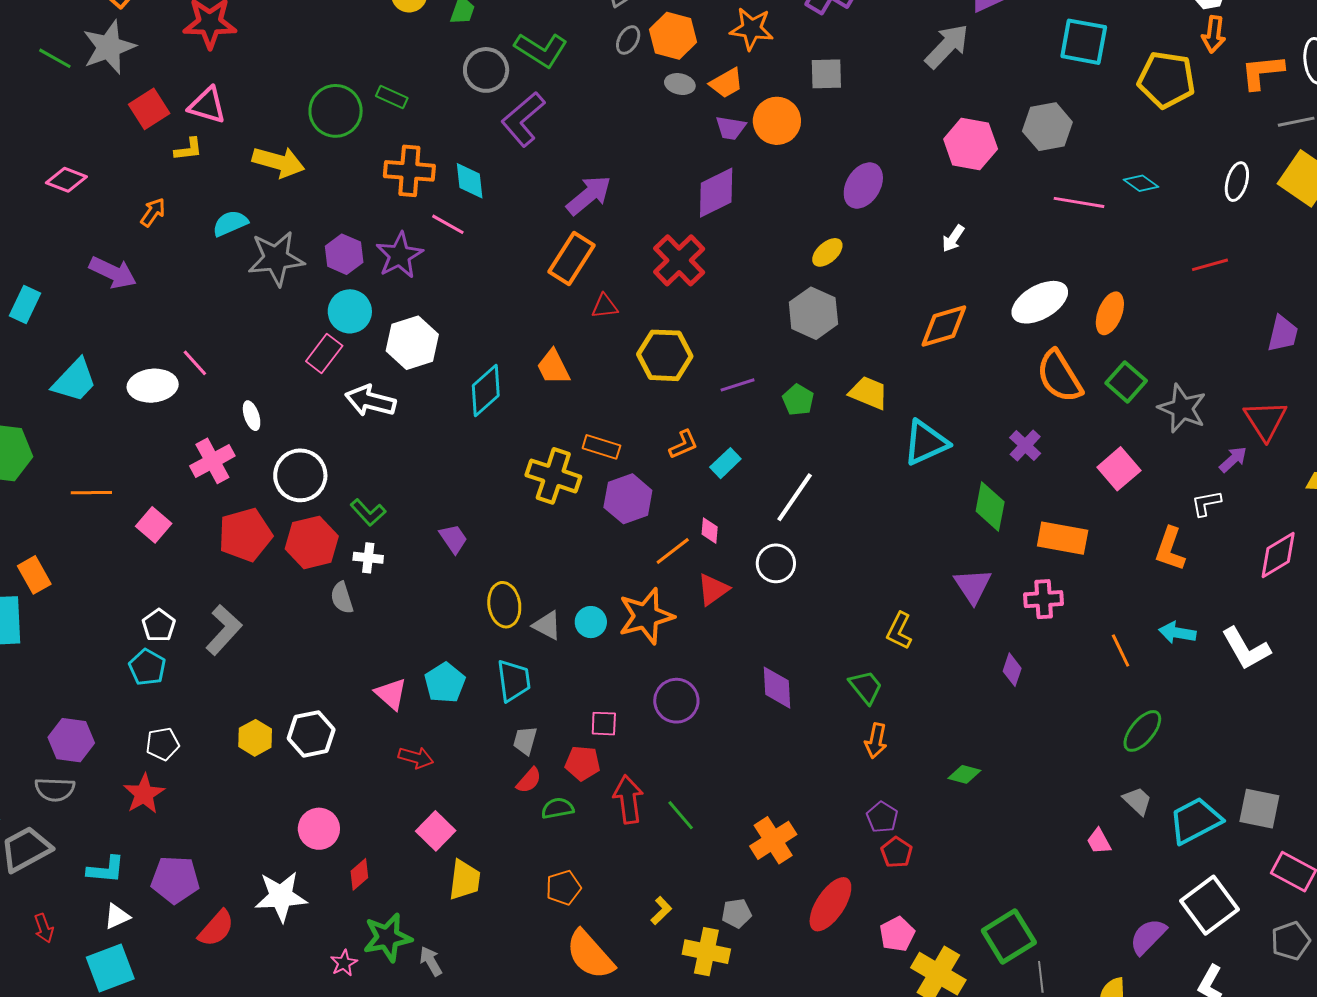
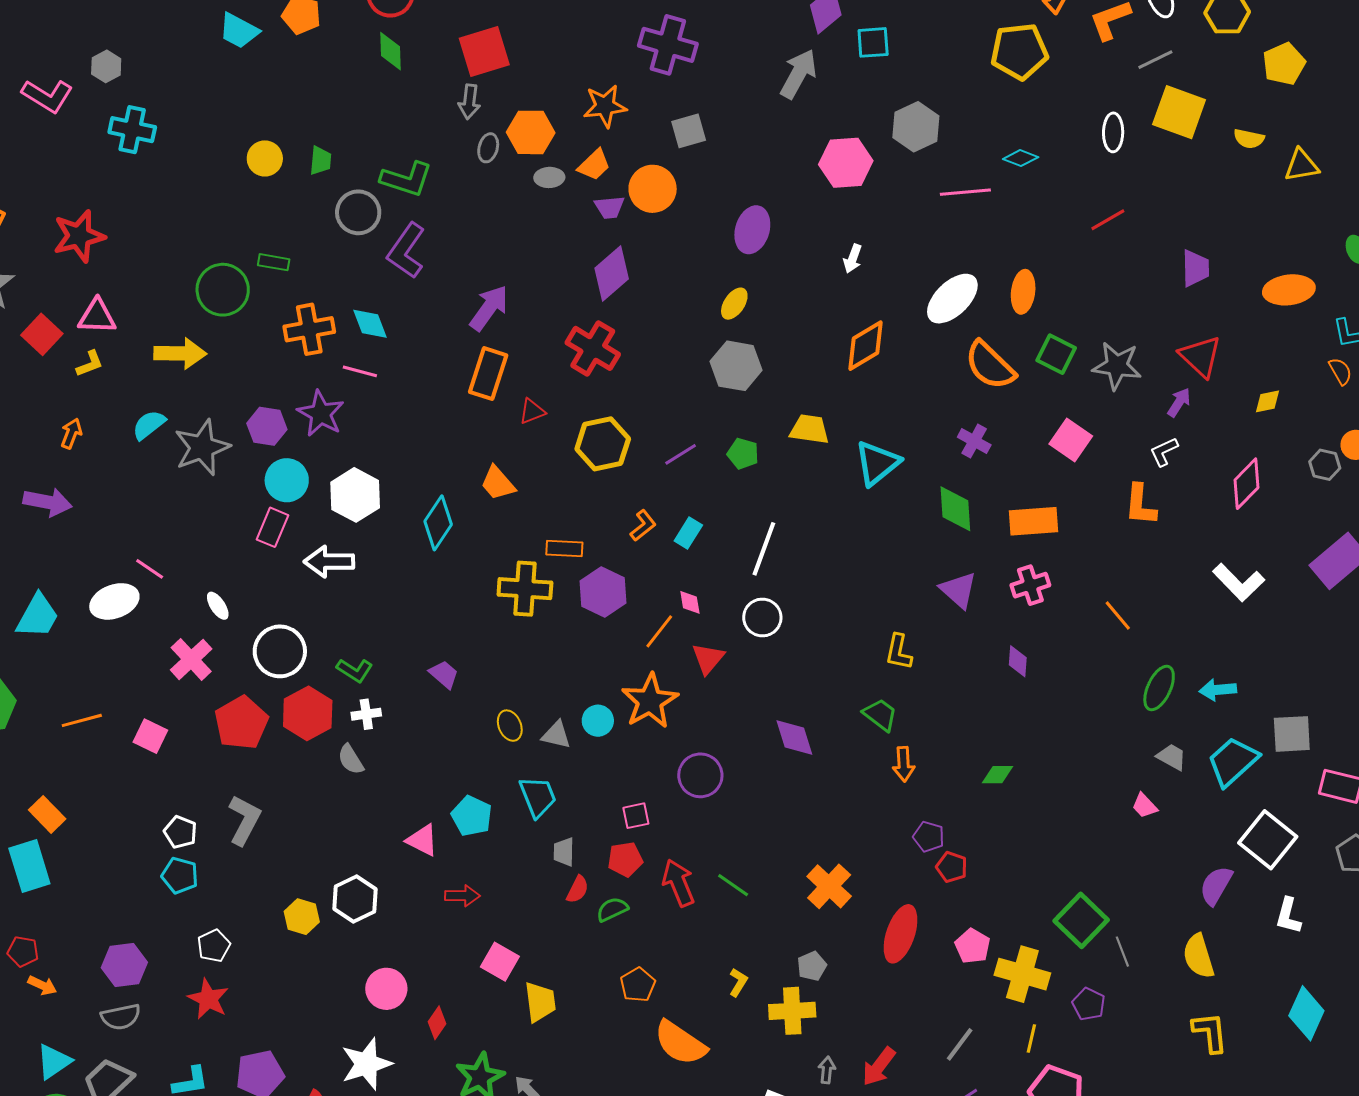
cyan square: (1084, 42) -> (873, 42), moved, size x0.7
yellow ellipse: (504, 605) -> (510, 726), size x0.7
cyan arrow: (1177, 633) -> (1218, 690), moved

